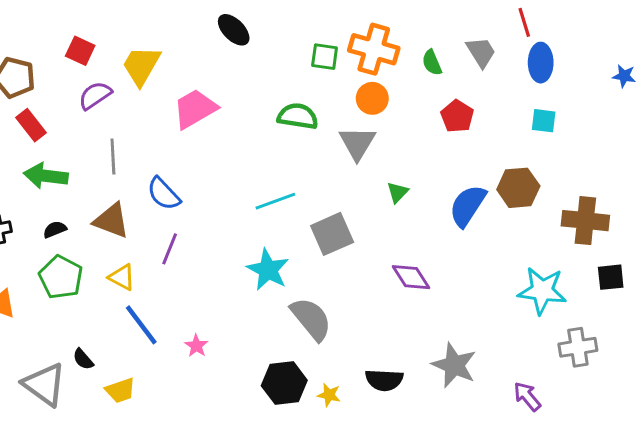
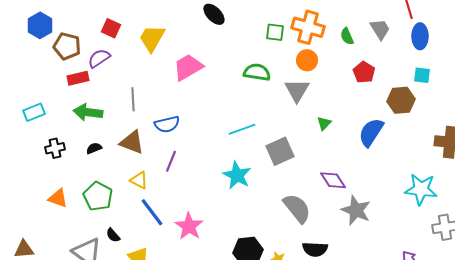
purple semicircle: (95, 95) -> (99, 58), moved
red rectangle: (31, 125) -> (78, 78), turned -65
brown hexagon: (518, 188) -> (401, 100), moved
blue semicircle: (164, 194) -> (167, 124), turned -60
green pentagon: (61, 277) -> (98, 196), moved
gray semicircle: (311, 319) -> (297, 208), moved
pink star: (196, 346) -> (189, 226), size x1.8
gray star: (454, 365) -> (356, 210), moved

